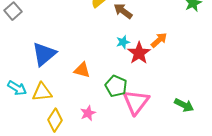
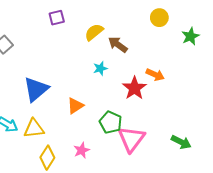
orange arrow: (159, 40) -> (155, 75), turned 66
cyan star: (123, 42) -> (100, 68), moved
orange triangle: (82, 70) -> (75, 106), turned -48

